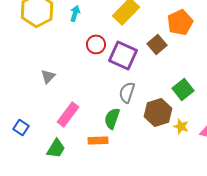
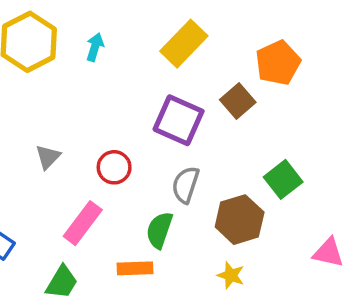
red circle: (96, 44) -> (114, 167), moved
yellow star: (181, 126) -> (231, 275), moved

